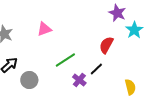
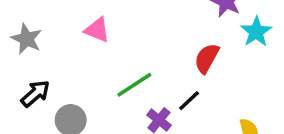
pink triangle: (44, 29) -> (97, 30), turned 42

